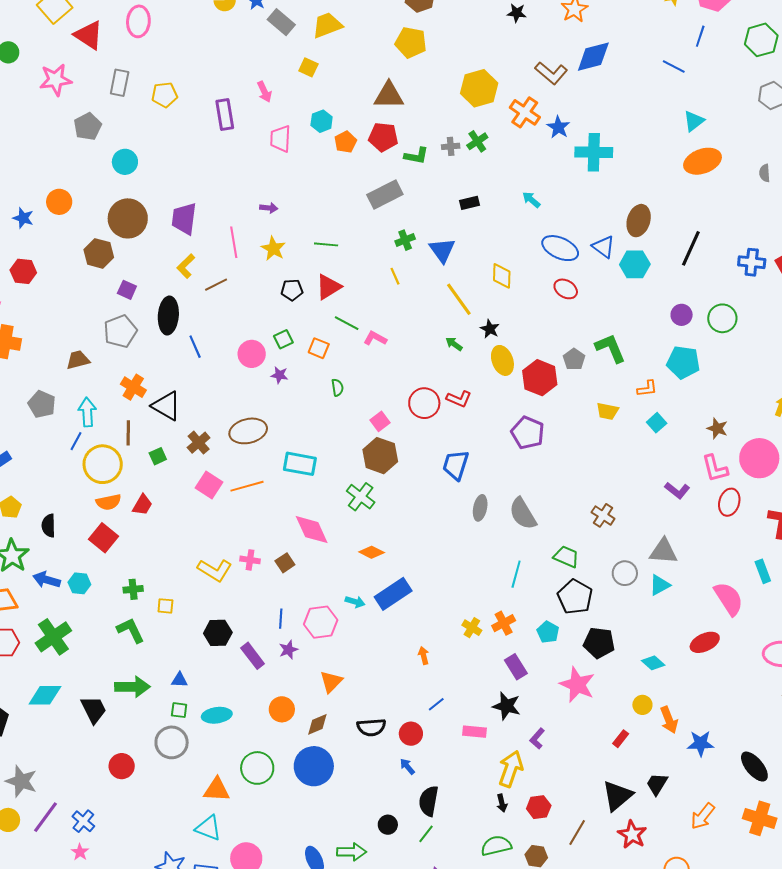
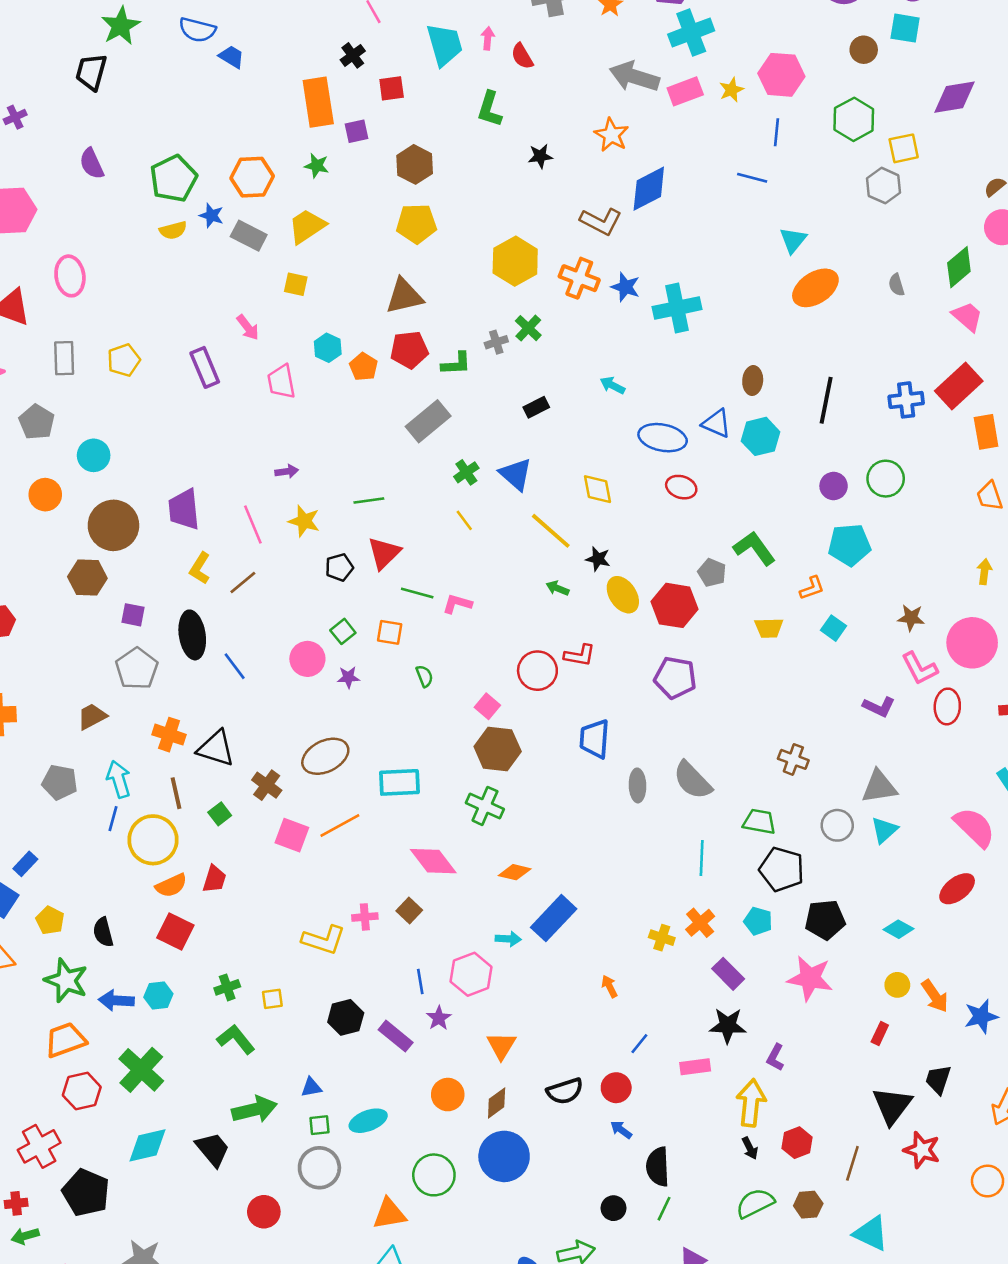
orange circle: (59, 202) -> (45, 495), moved
brown ellipse: (639, 221) -> (753, 381), size x0.7

